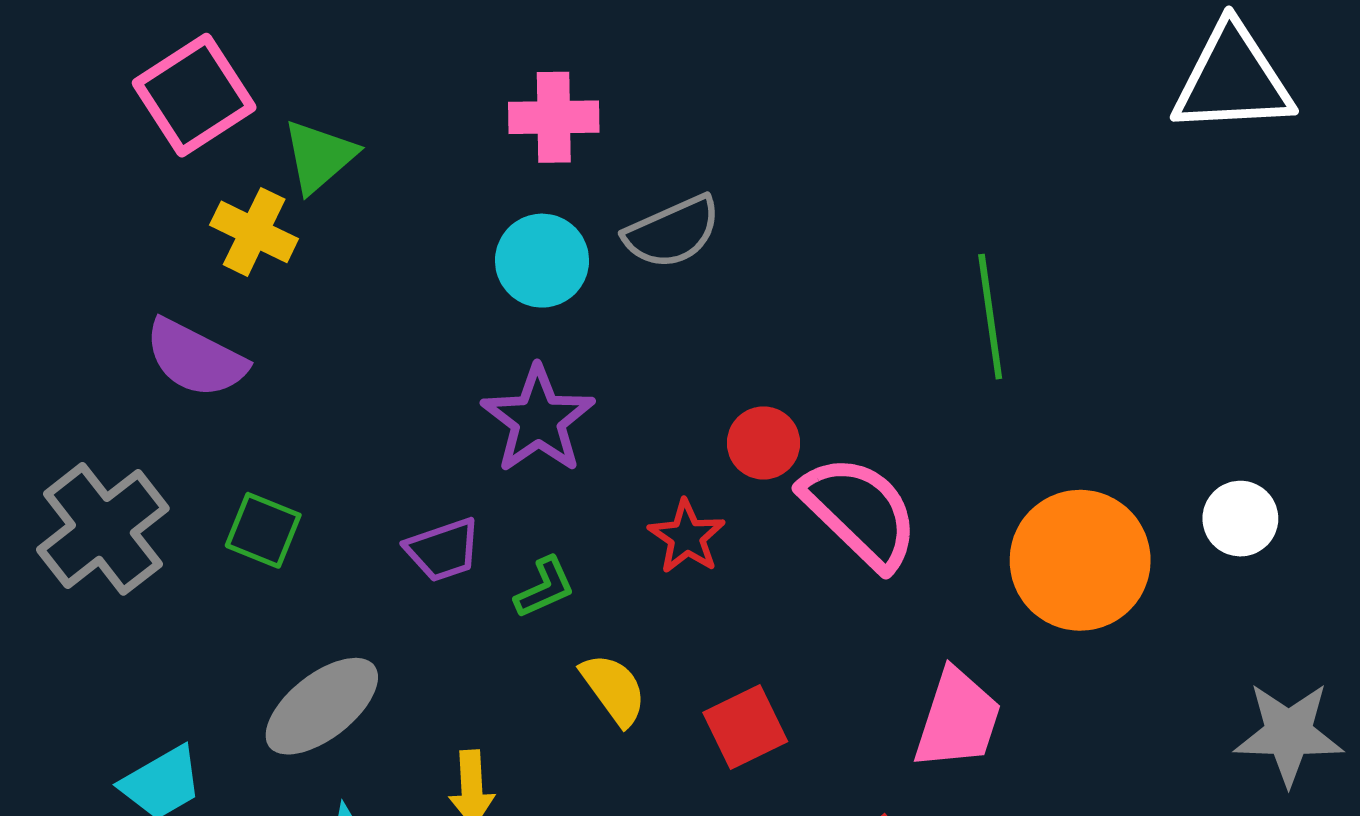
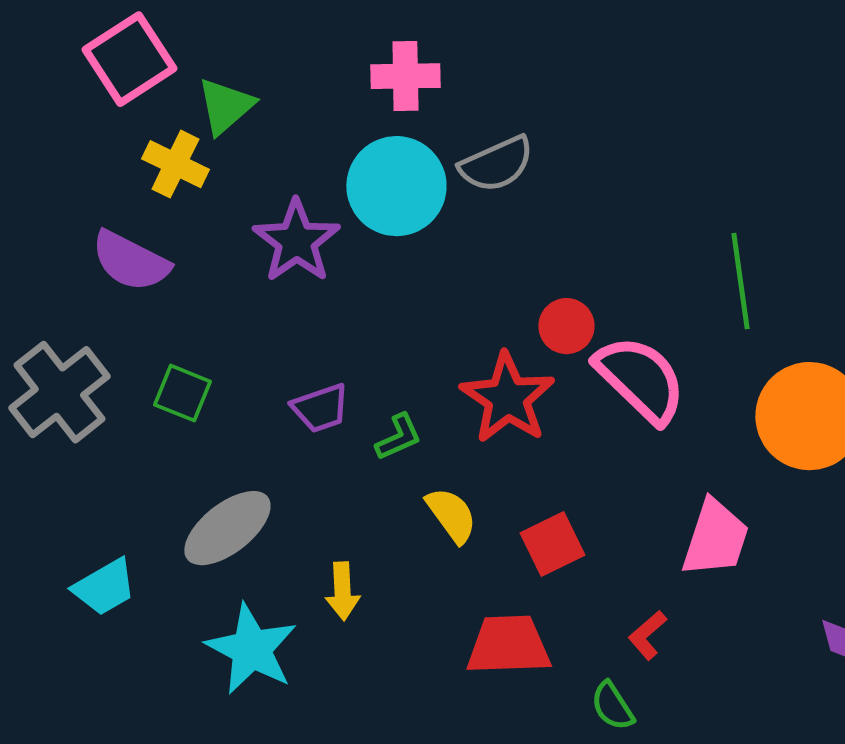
cyan circle: (542, 261) -> (396, 186), size x1.4
green line: (990, 317) -> (740, 281), moved
purple star: (538, 420) -> (296, 241), moved
red star: (687, 537) -> (507, 398), size x1.6

